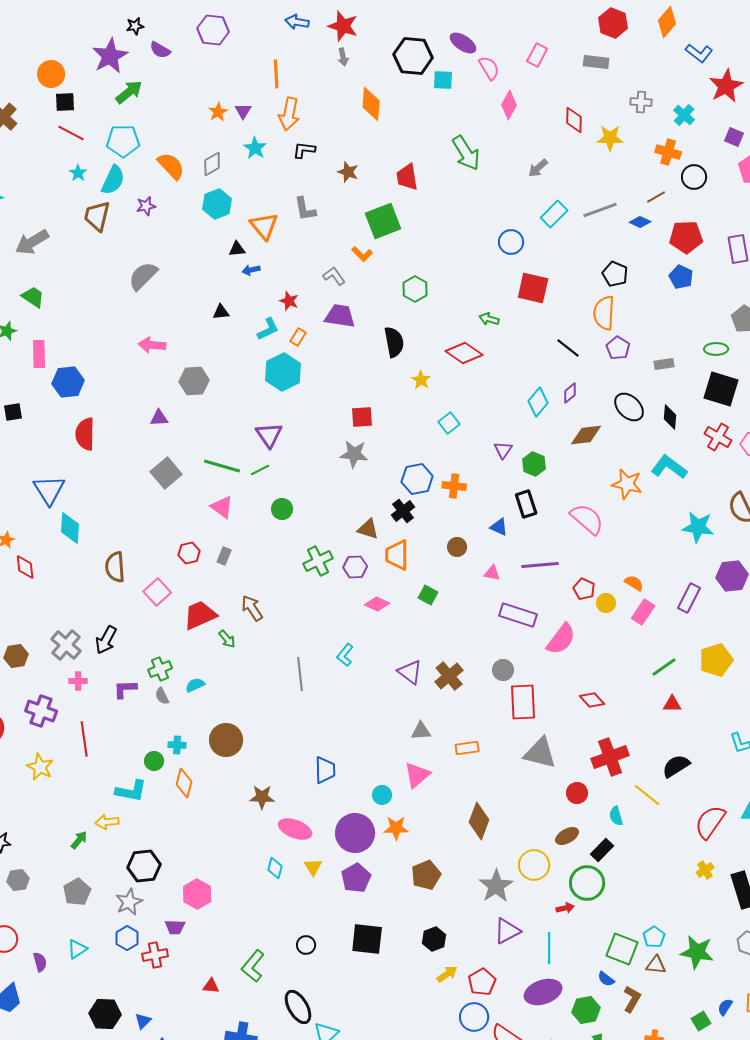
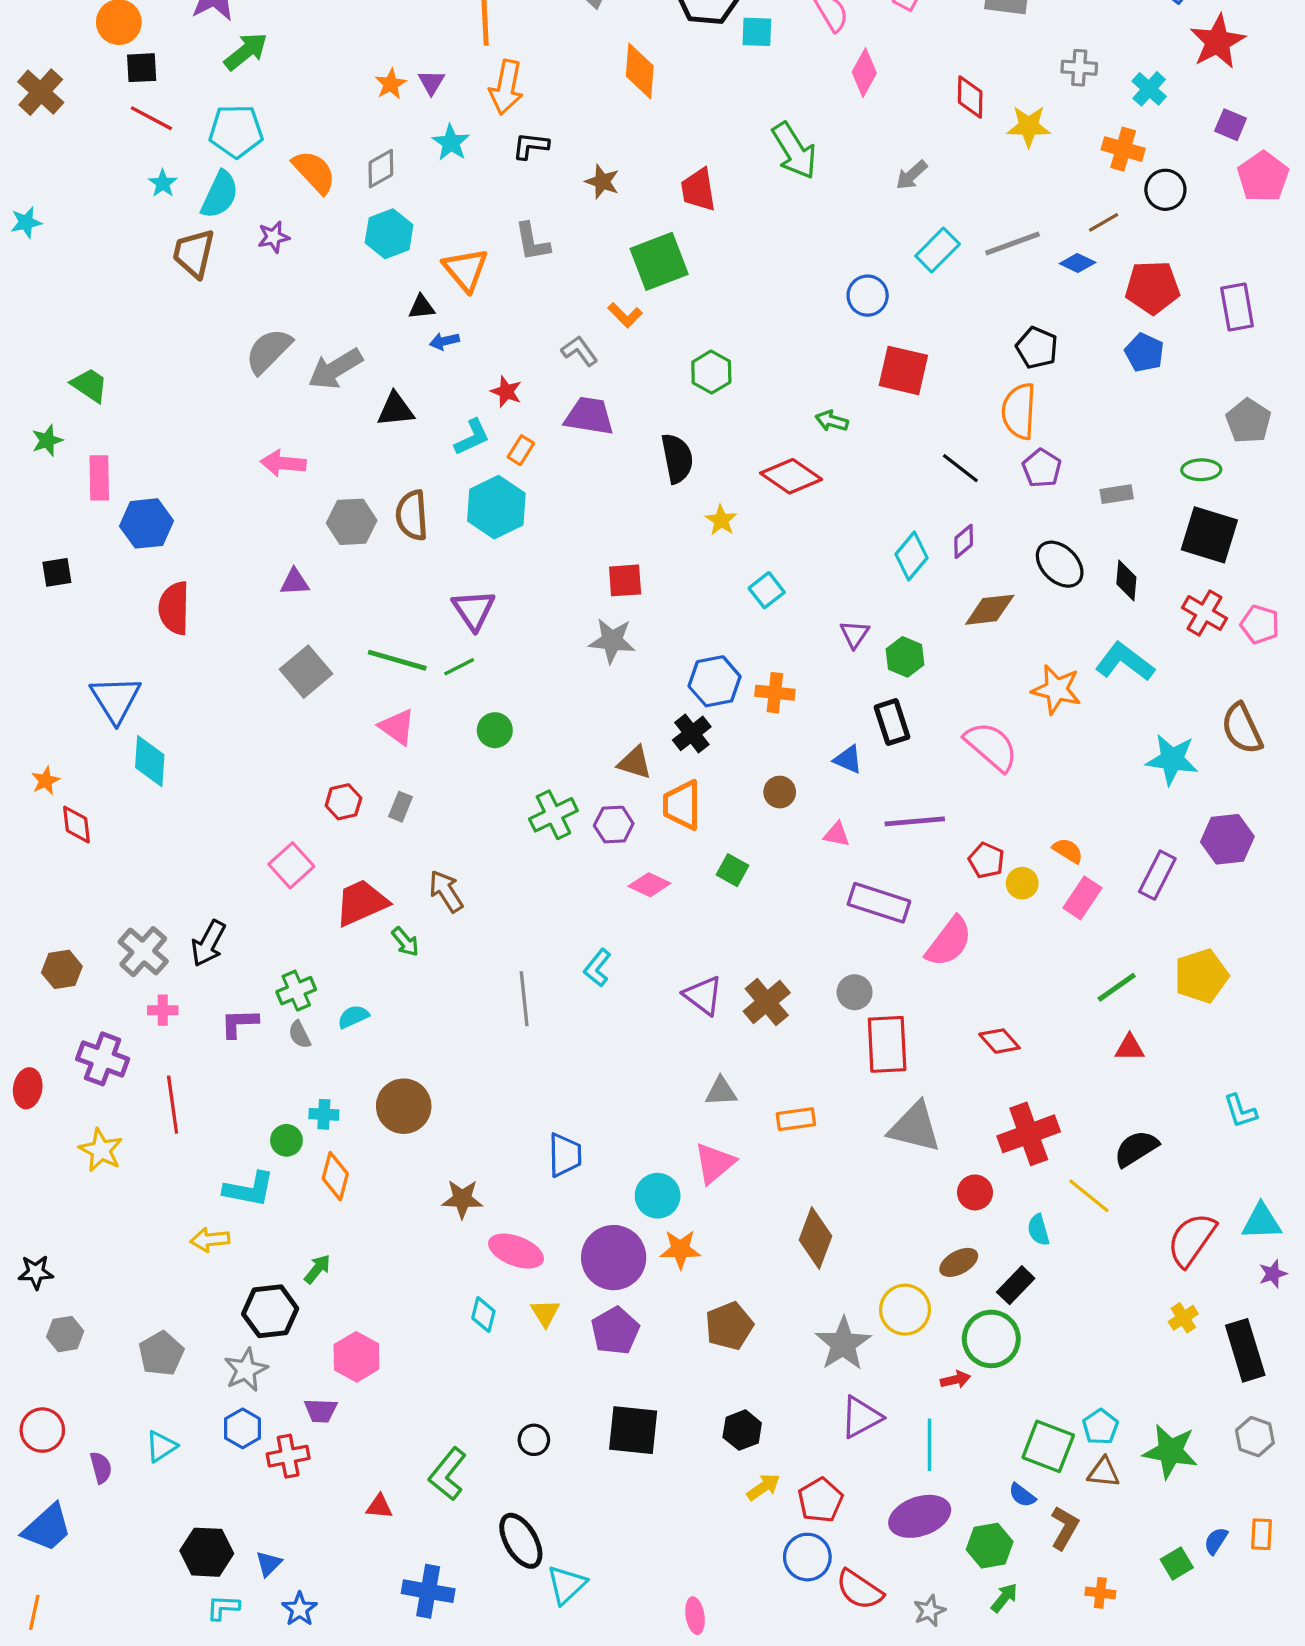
gray arrow: (32, 242) -> (335, 369), moved
black triangle: (221, 312) -> (396, 410), size x1.4
brown semicircle: (115, 567) -> (412, 515), moved
cyan circle: (382, 795) -> (658, 1196), size x1.4
green arrow: (79, 840) -> (317, 1269), moved

